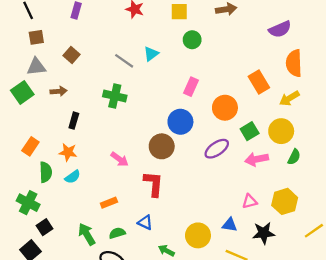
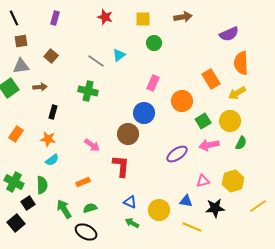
purple ellipse: (217, 149) -> (177, 154), moved
green semicircle: (46, 172) -> (42, 185), moved
blue triangle: (145, 223) -> (130, 202), moved

